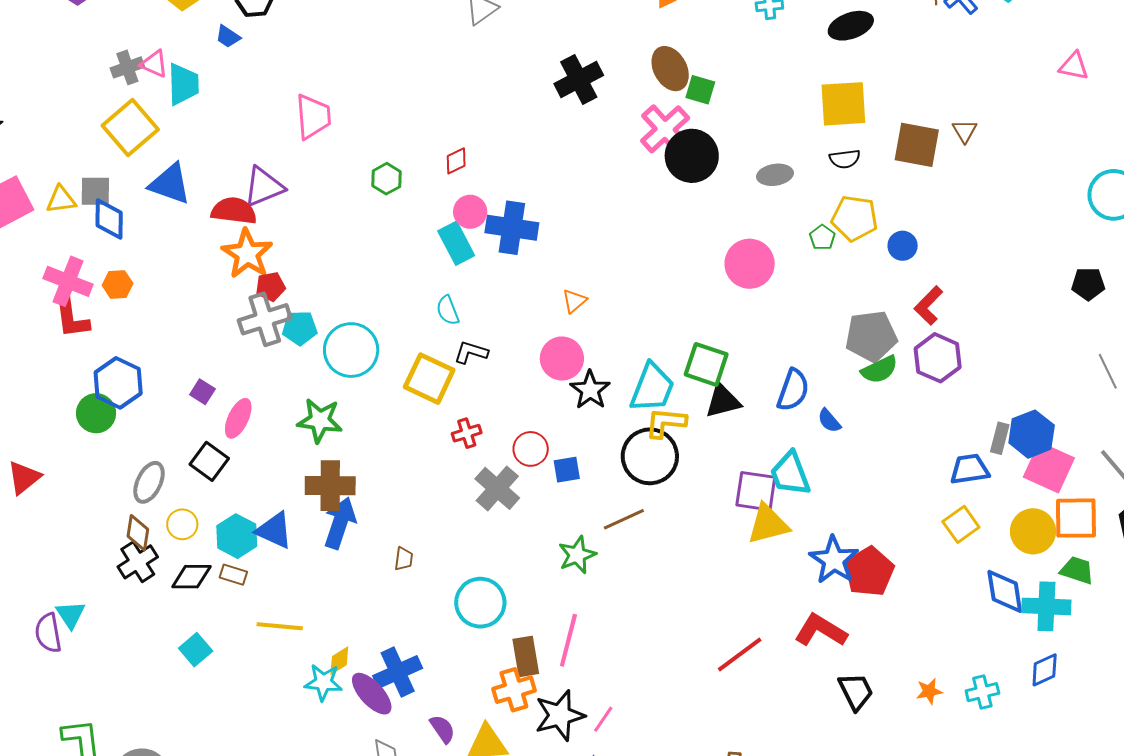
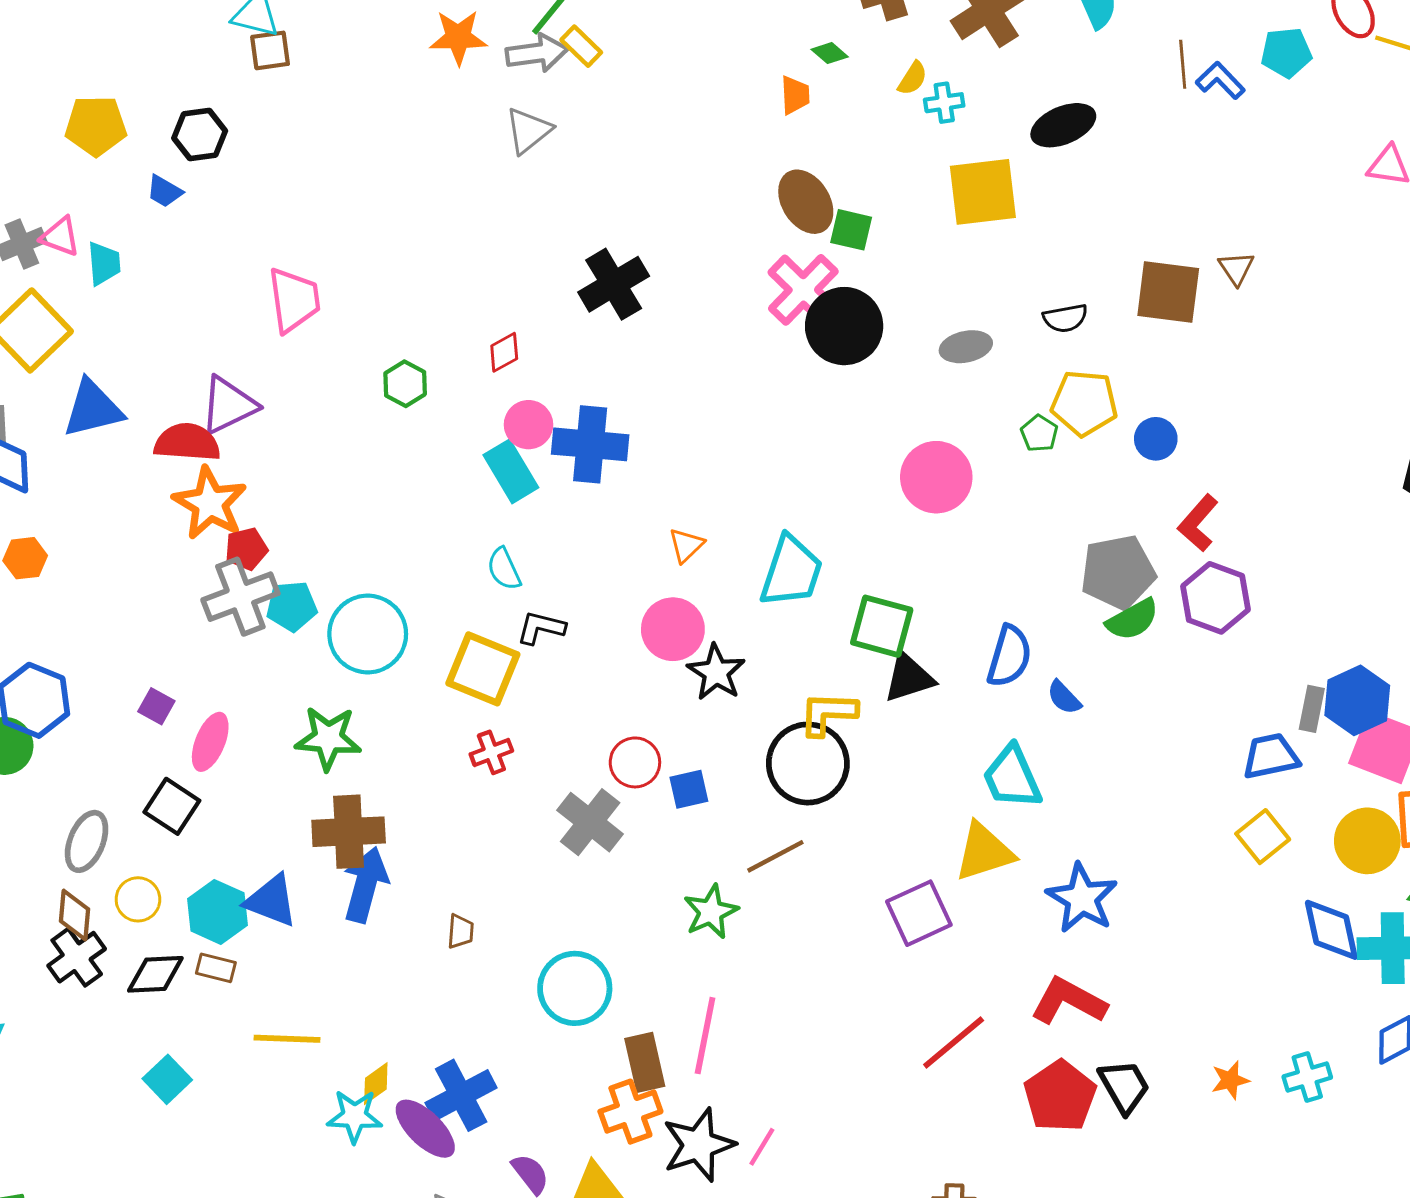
black cross: (579, 80) -> (614, 284), moved
cyan trapezoid: (183, 84) -> (104, 263), size x0.7
yellow square: (843, 104) -> (983, 192), moved
blue triangle: (170, 184) -> (93, 409), turned -30
cyan trapezoid: (652, 388) -> (791, 571), moved
red cross: (467, 433) -> (491, 752), moved
purple square: (756, 491) -> (919, 913), moved, turned -30
red pentagon: (869, 572) -> (1060, 1096), moved

